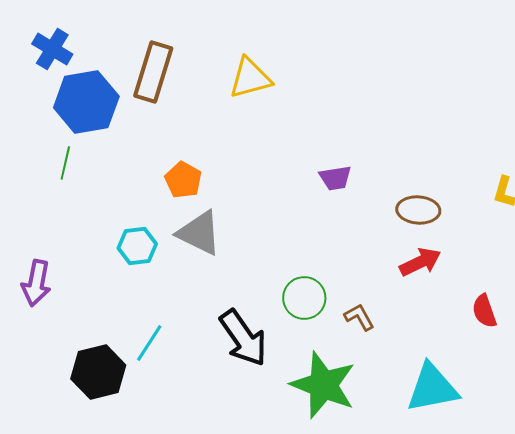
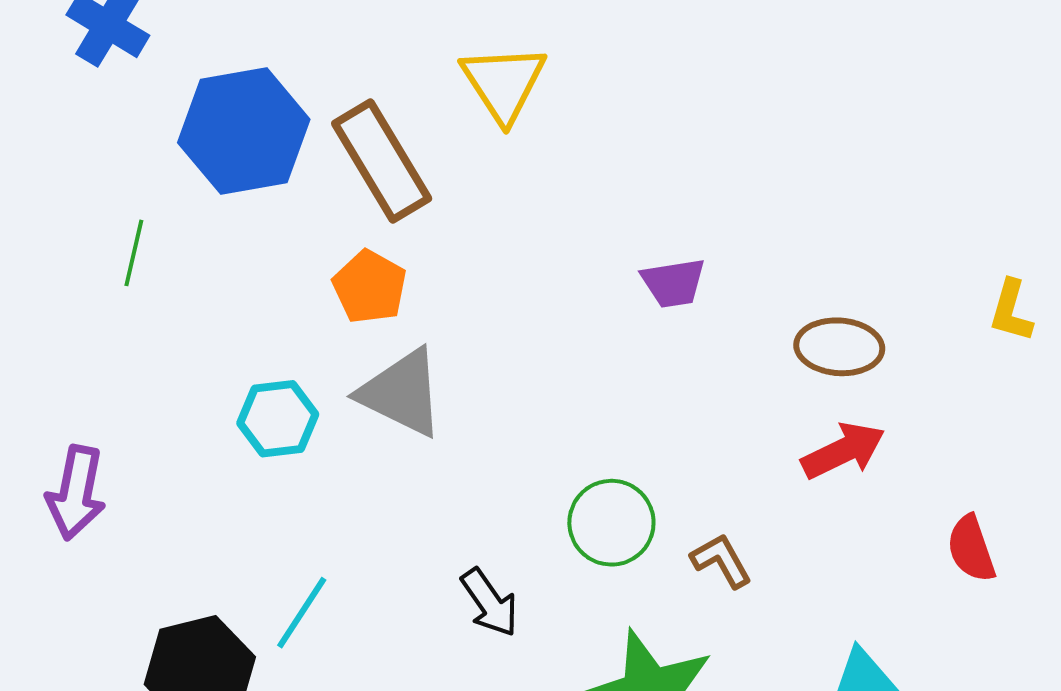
brown rectangle: (153, 72) -> (382, 161), moved, turned -48
yellow triangle: (250, 78) -> (504, 83), turned -48
blue hexagon: (86, 102) -> (244, 131), moved
black arrow: (243, 338) -> (490, 603), size x0.6

